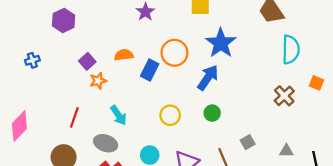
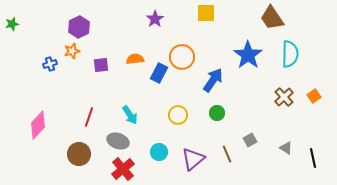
blue star: (221, 43) -> (248, 55), moved
purple square: (87, 61) -> (101, 65), turned 35
orange star: (98, 81) -> (72, 51), moved
orange square: (317, 83) -> (314, 96), moved, turned 32
gray triangle: (286, 151) -> (286, 148), turned 32

